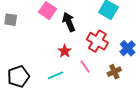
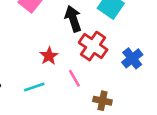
black arrow: (69, 22) -> (73, 19), moved
brown cross: (114, 72) -> (102, 101), moved, turned 32

